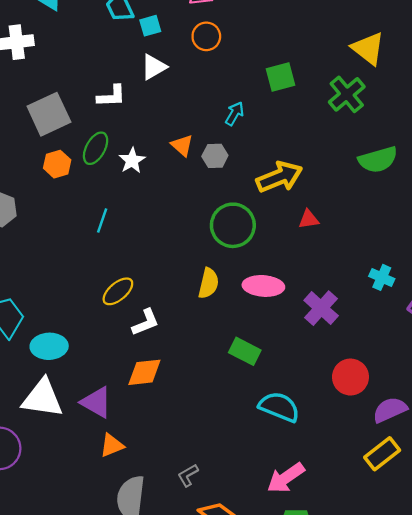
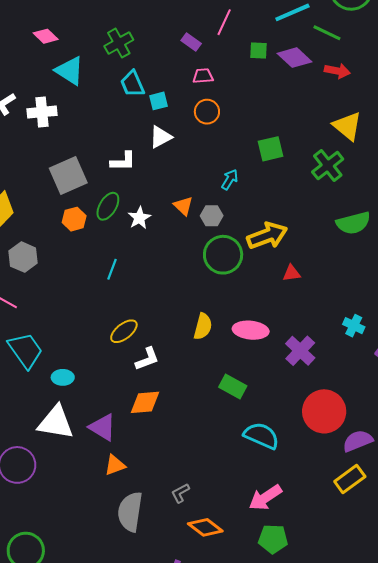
green circle: (233, 225) -> (223, 255), moved
cyan ellipse: (49, 346) -> (63, 377), size x0.7
red circle: (350, 377) -> (324, 411), size x1.4

